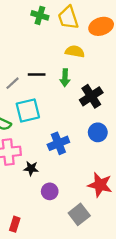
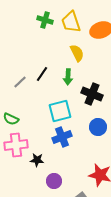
yellow semicircle: (75, 51) -> (77, 53), turned 54
black line: (37, 74) -> (42, 74), turned -56
black cross: (91, 96) -> (92, 94), turned -35
cyan square: (28, 111) -> (60, 111), moved

